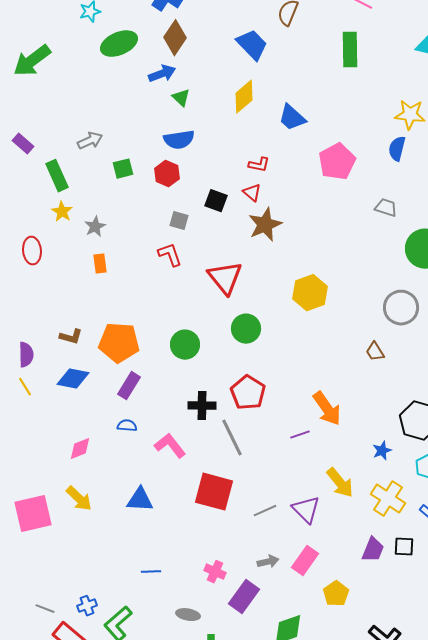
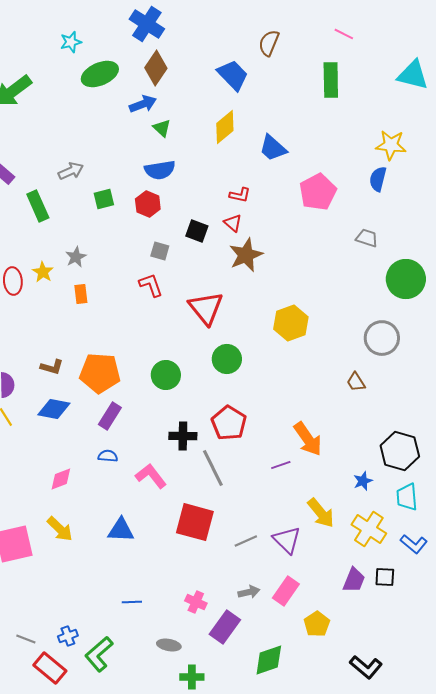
yellow star: (62, 212) -> (43, 272), moved

